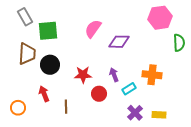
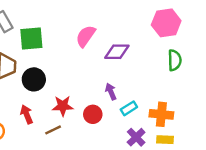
green semicircle: (179, 43) -> (175, 60), moved
red star: (83, 75) -> (63, 106), moved
orange cross: (152, 75) -> (161, 114), moved
brown line: (66, 107) -> (53, 130), turned 64

